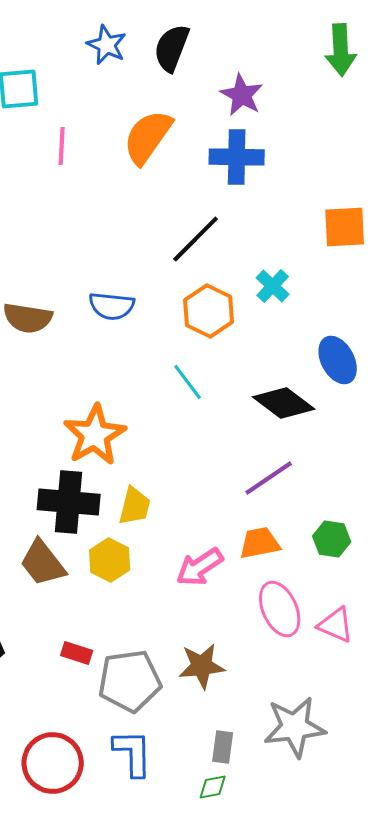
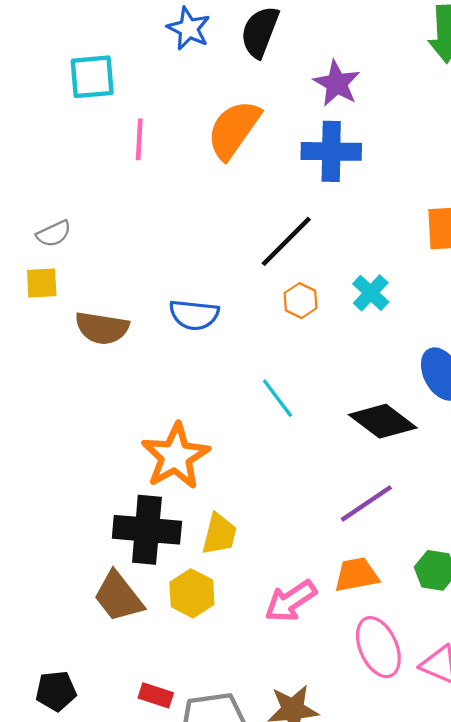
orange hexagon: (209, 311) -> (300, 301), moved, size x0.6

